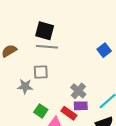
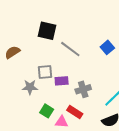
gray line: (47, 47) -> (70, 49), moved, turned 35
gray cross: (78, 91) -> (83, 89), turned 35
purple rectangle: (81, 106) -> (62, 81), moved

